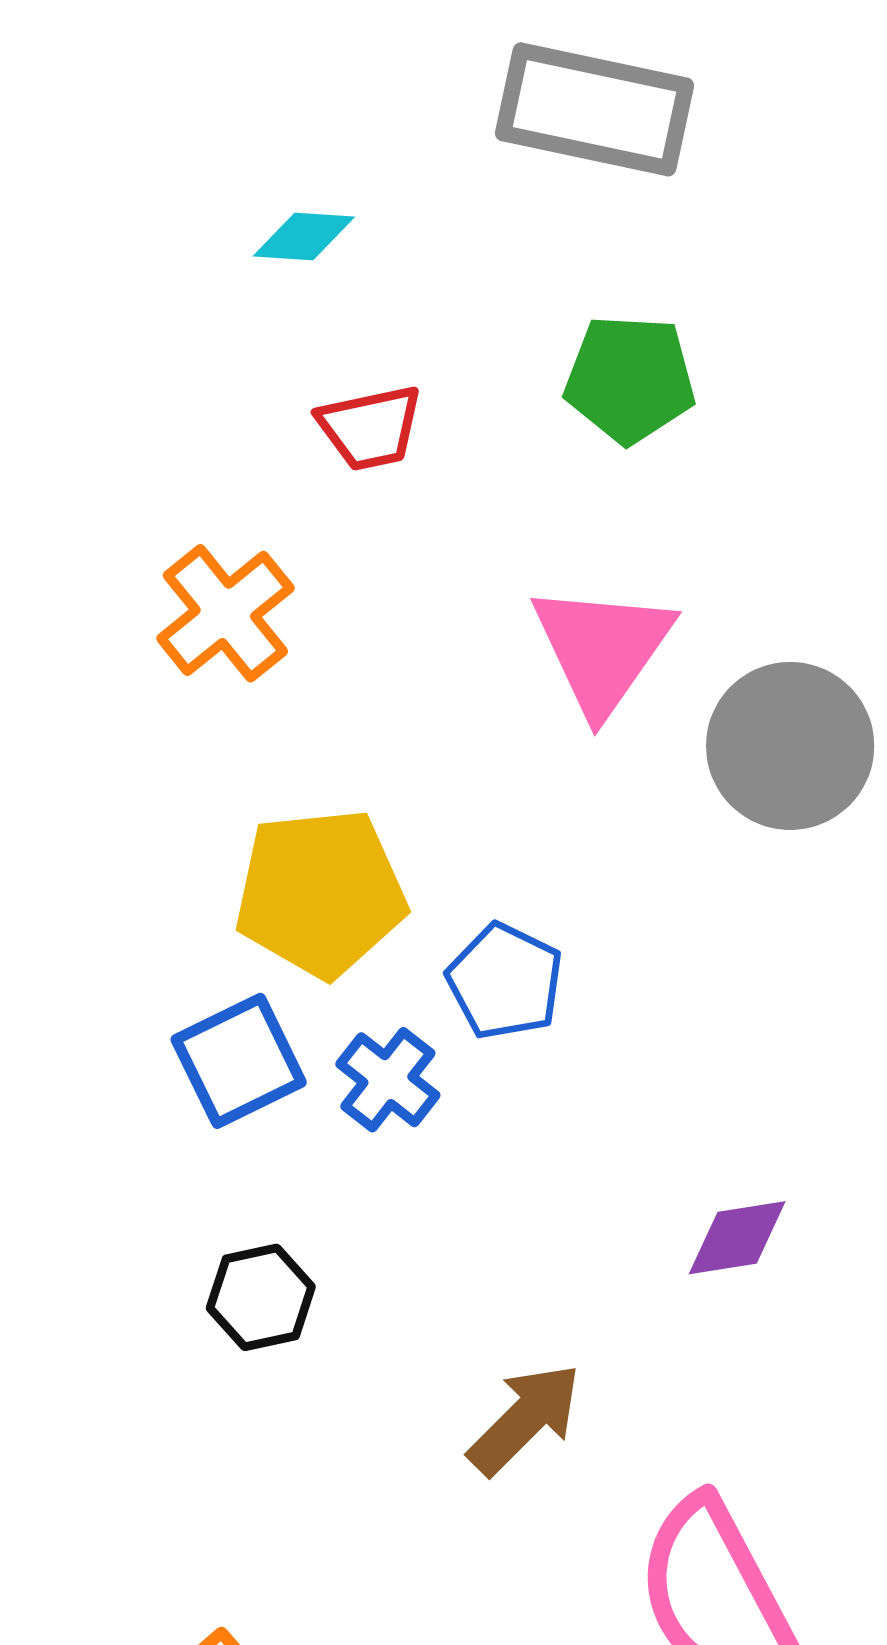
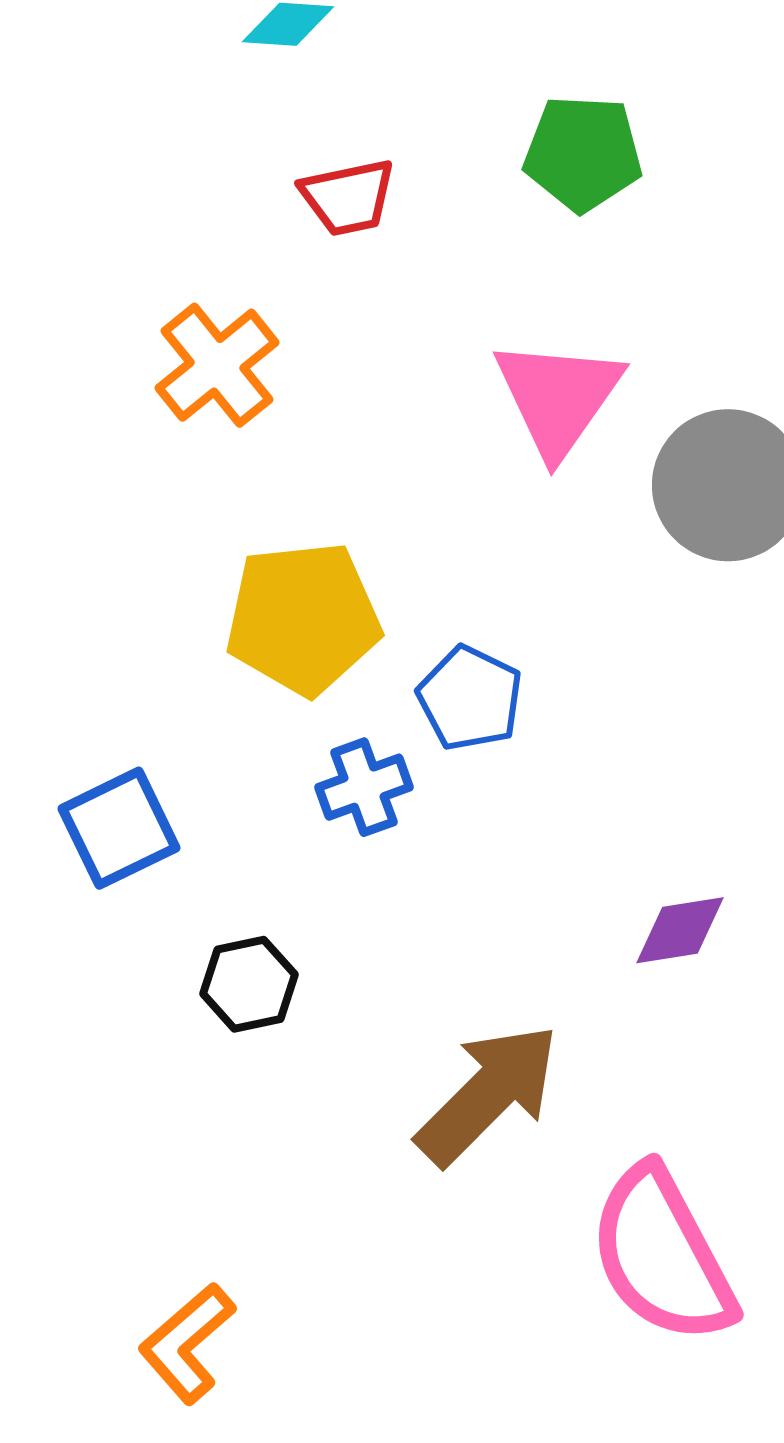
blue square: (239, 1061) -> (119, 828), moved
blue cross: (388, 1080) -> (364, 787), turned 32
brown arrow: (525, 1419) -> (488, 1094), size x1.4

